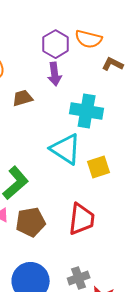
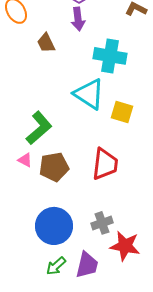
brown trapezoid: (23, 98) -> (46, 43), turned -100
yellow square: (99, 167) -> (122, 112), turned 35

